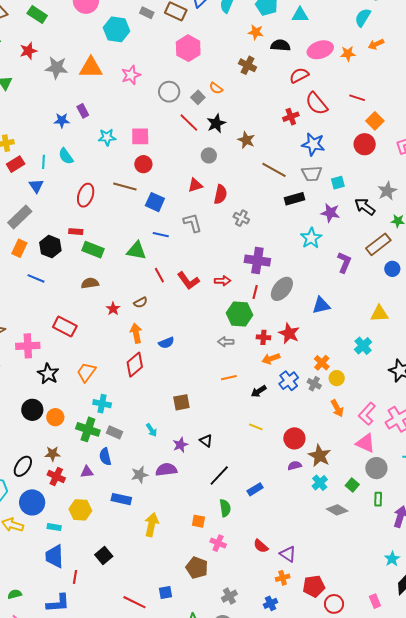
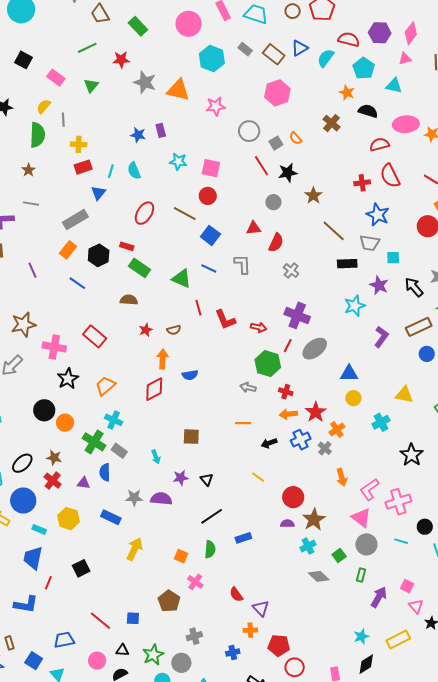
red star: (289, 333) -> (316, 412), moved
yellow circle: (337, 378) -> (353, 398), moved

